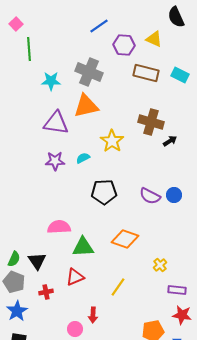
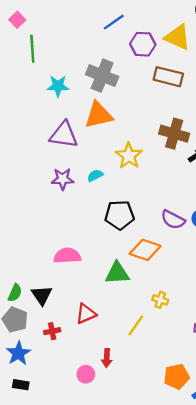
yellow triangle: (154, 39) -> (178, 37), size x1.4
orange diamond: (125, 239) -> (145, 250), moved
green triangle: (83, 247) -> (117, 273), moved
yellow cross: (160, 265) -> (160, 300), moved, turned -32

